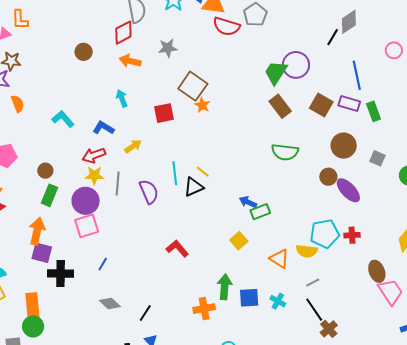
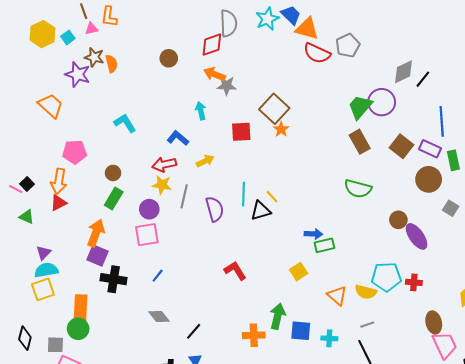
gray diamond: (349, 22) -> (404, 72), moved
gray star: (168, 48) -> (227, 86), moved
orange semicircle: (18, 104) -> (111, 64), moved
cyan L-shape: (63, 119) -> (125, 123), moved
brown circle: (344, 146) -> (429, 179), moved
purple circle: (86, 201) -> (149, 209), size x0.7
blue arrow: (248, 202) -> (313, 234), turned 150
cyan cross: (278, 301) -> (329, 338), turned -35

